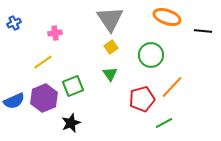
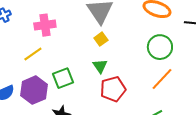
pink cross: (55, 33) -> (45, 25), size x1.5
green circle: (151, 55) -> (160, 47), moved
red pentagon: (142, 99) -> (113, 89), moved

